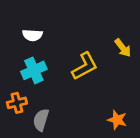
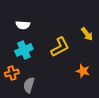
orange star: (117, 120) -> (83, 71), moved

